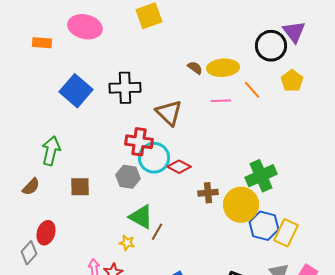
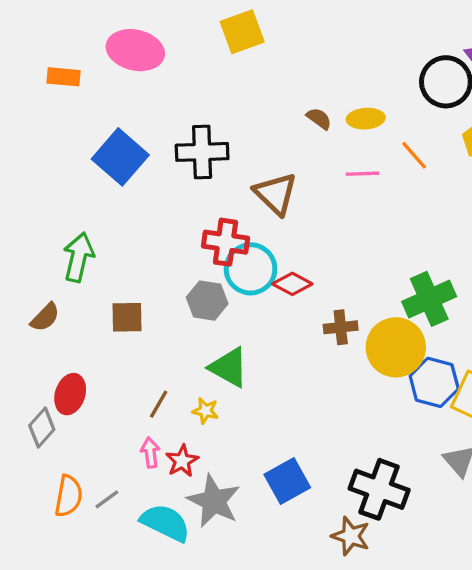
yellow ellipse: (223, 68) -> (366, 119), size x0.7
brown line: (157, 232) -> (159, 404), moved

